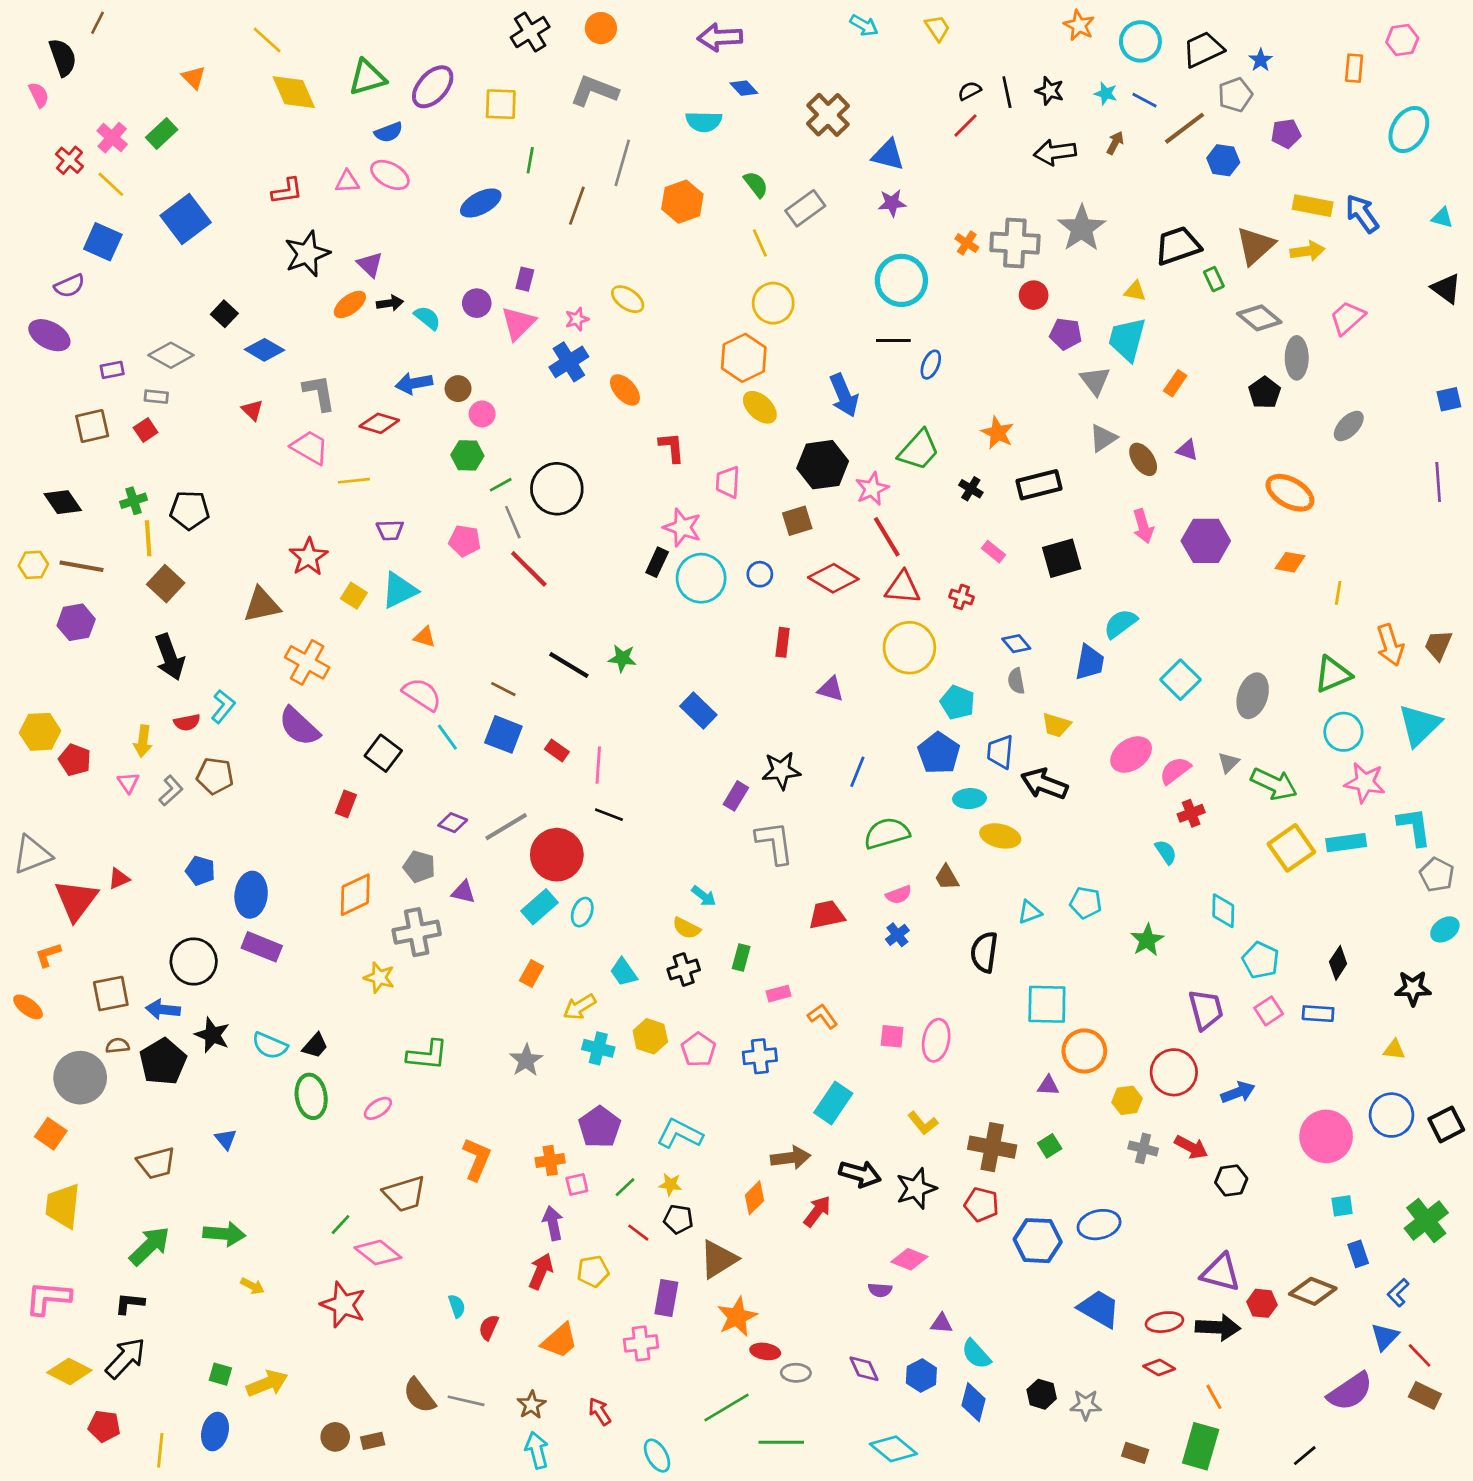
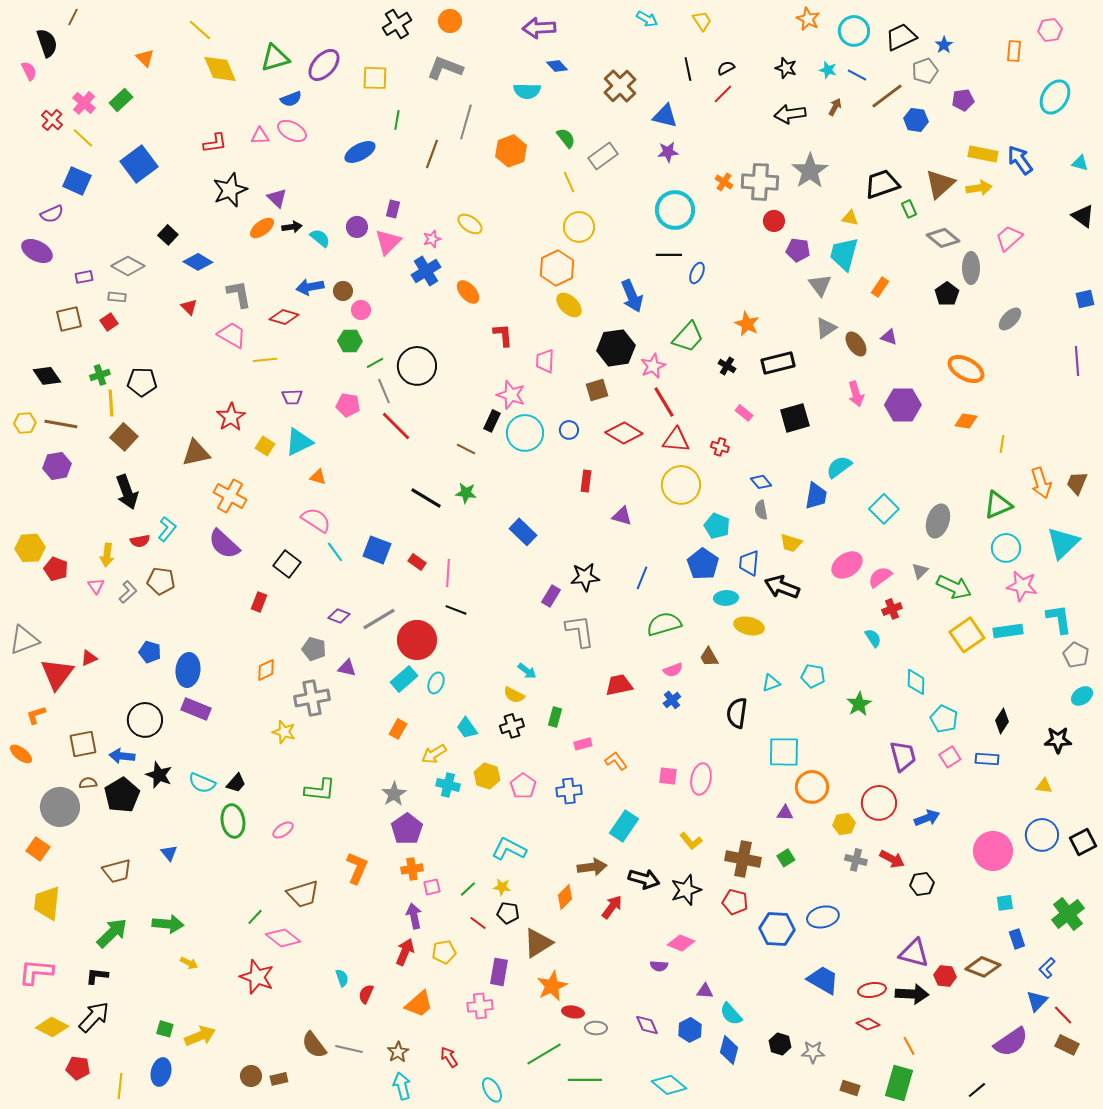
black line: (1007, 92) -> (688, 69), moved
brown line: (503, 689) -> (466, 449), moved
orange diamond: (355, 895) -> (266, 670), size x0.7
purple pentagon: (600, 1127) -> (407, 829), moved

